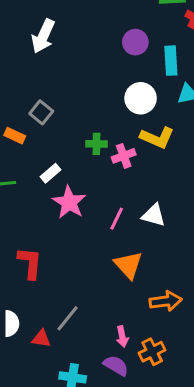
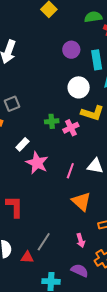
gray square: (41, 112) -> (12, 104), turned 35
pink arrow: (122, 337) -> (81, 240), moved

